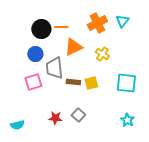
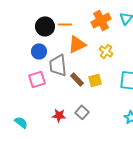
brown rectangle: (73, 82) -> (77, 79), turned 40
cyan semicircle: (17, 125) -> (21, 122), turned -128

